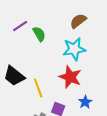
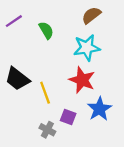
purple line: (20, 26) -> (14, 21), moved
blue star: (85, 102) -> (99, 109), size x1.5

